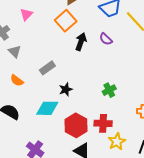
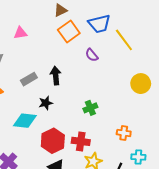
pink triangle: (26, 14) -> (20, 33), moved, turned 32
orange square: (66, 21) -> (69, 32), moved
black arrow: (81, 42) -> (56, 76), moved, turned -30

